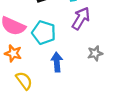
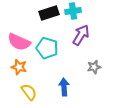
blue arrow: (57, 62) -> (64, 87), moved

